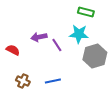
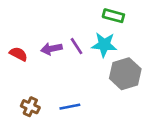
purple line: (57, 45) -> (76, 46), moved
red semicircle: (13, 50) -> (18, 54), moved

